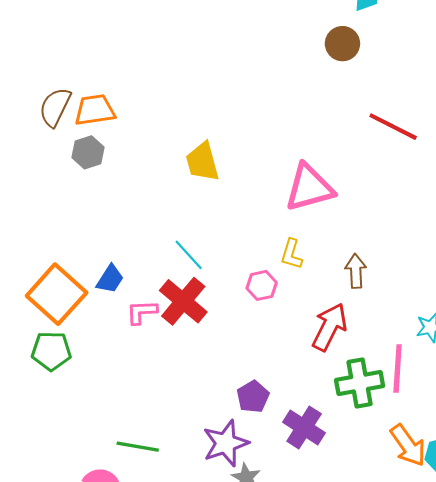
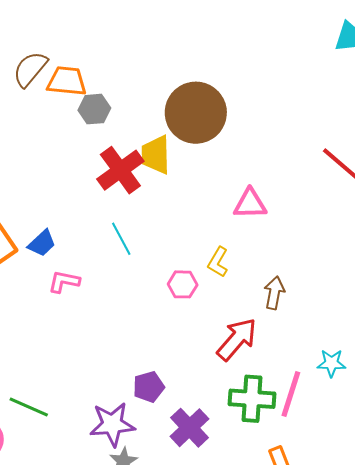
brown circle: (342, 44) -> (196, 113), moved, size x1.8
gray hexagon: (88, 152) -> (94, 109), moved
pink triangle: (309, 188) -> (250, 204), size x0.7
red cross: (183, 301) -> (120, 170), moved

